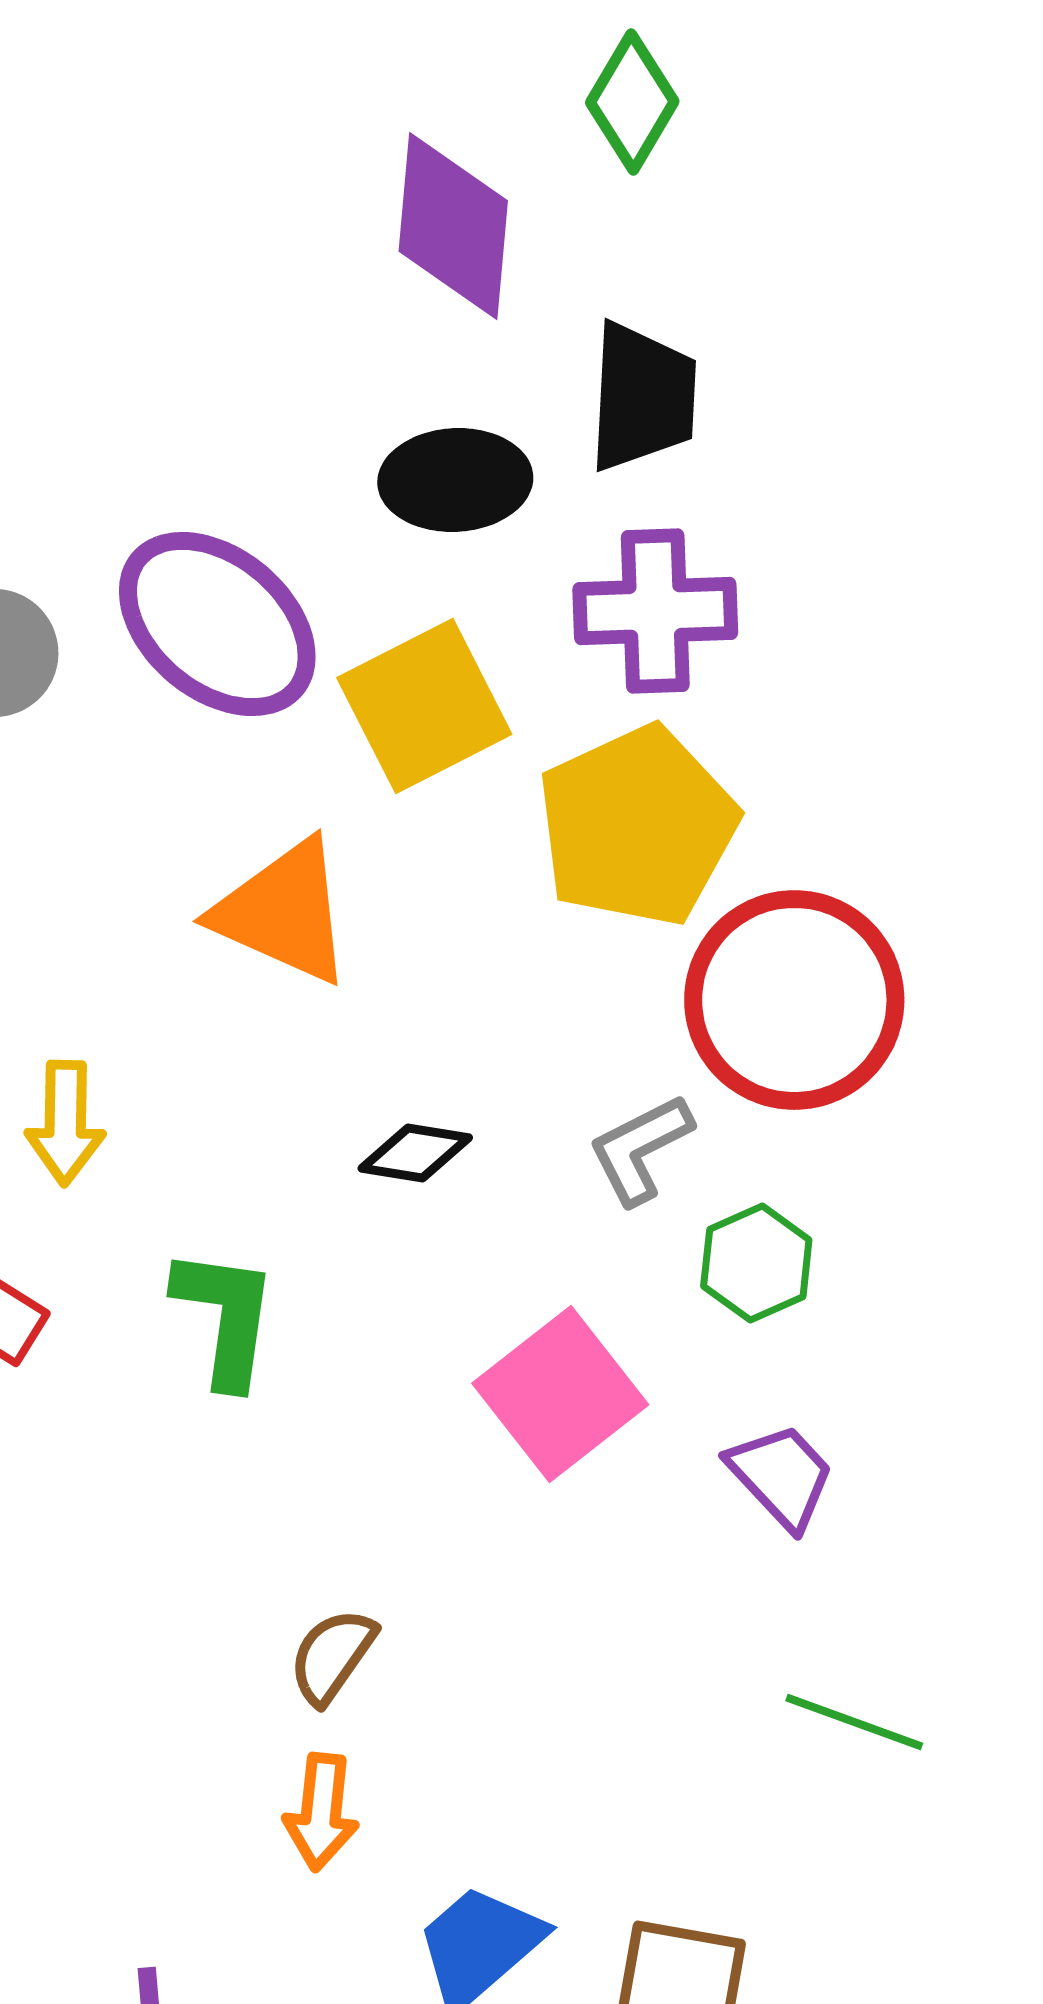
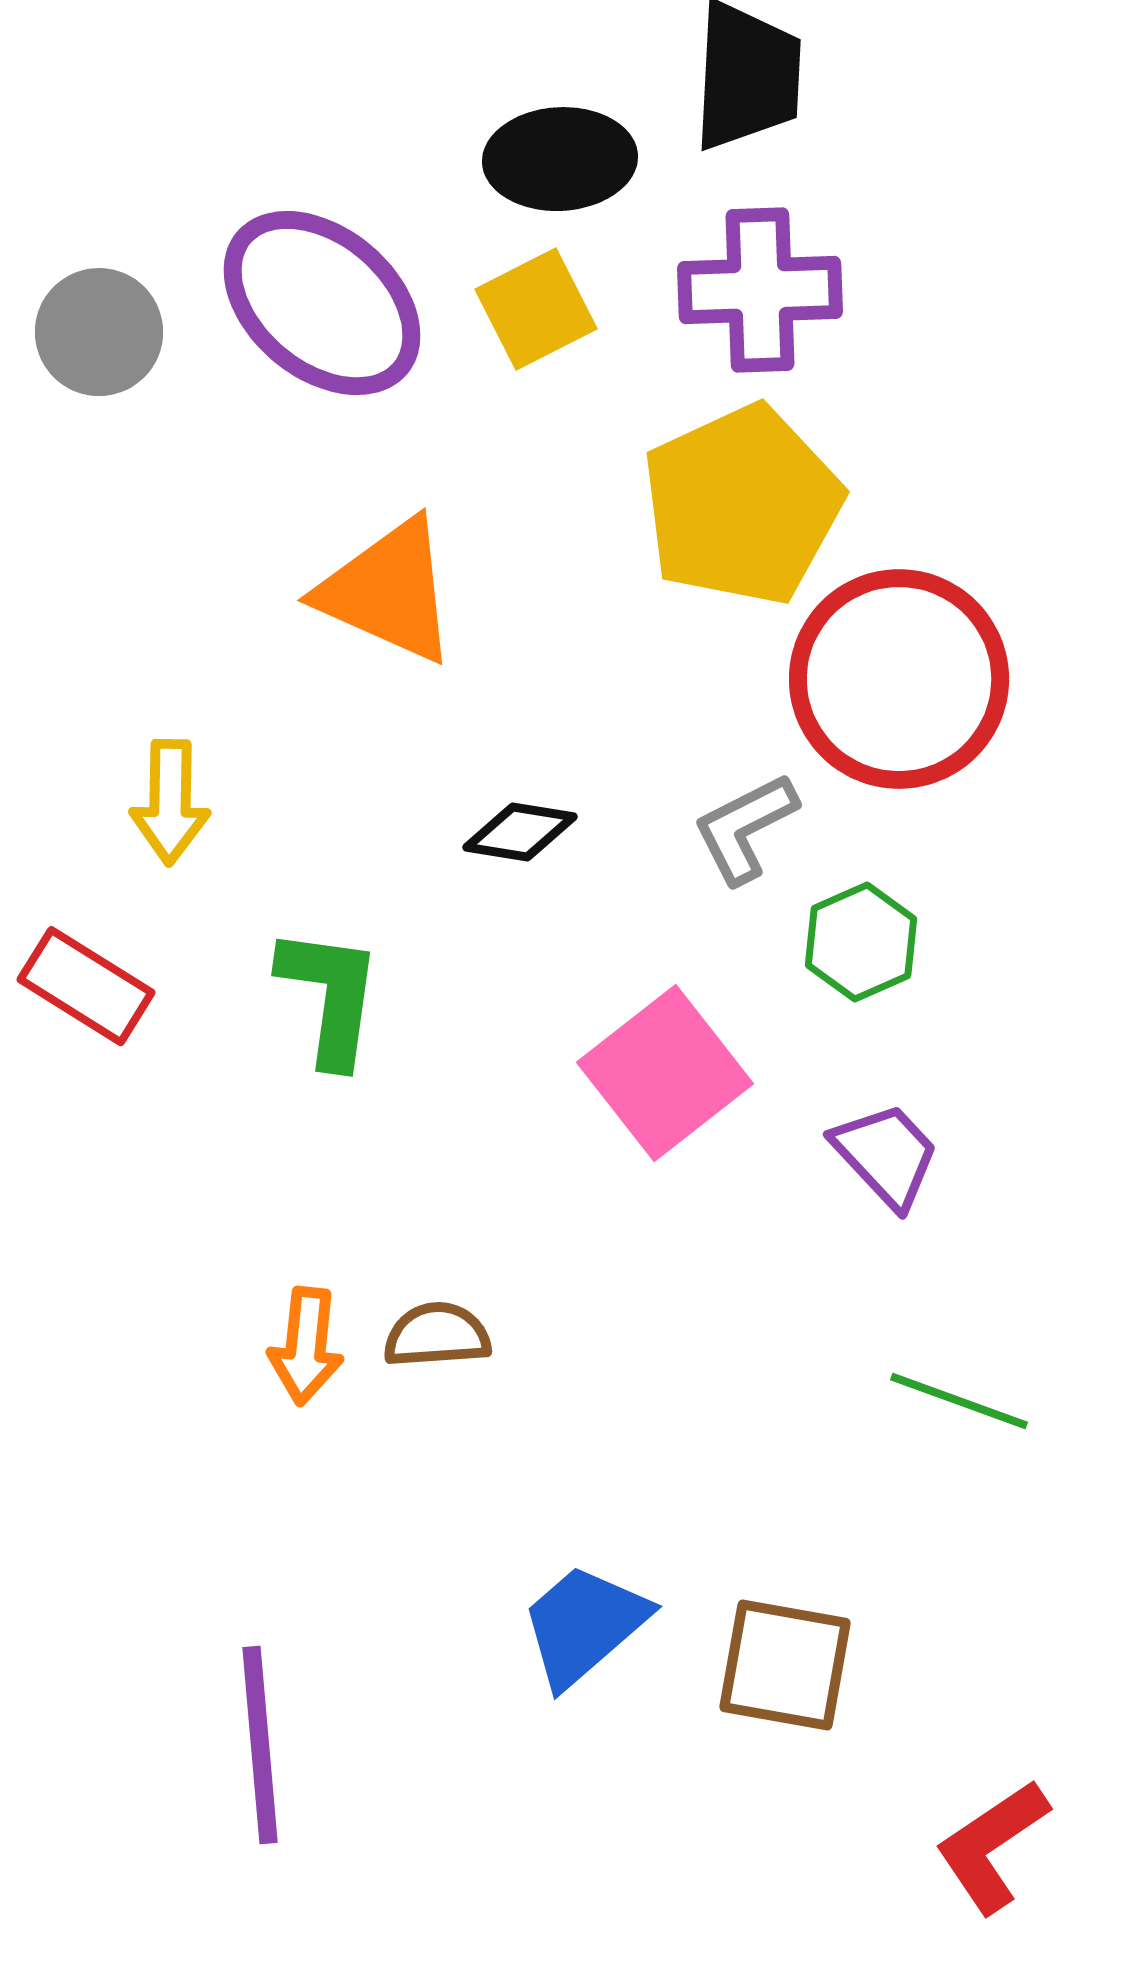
yellow square: (424, 706) -> (536, 309), moved, size x0.7
brown semicircle: (332, 1656) -> (437, 1335), turned 51
orange arrow: (321, 1812) -> (306, 1346), moved

